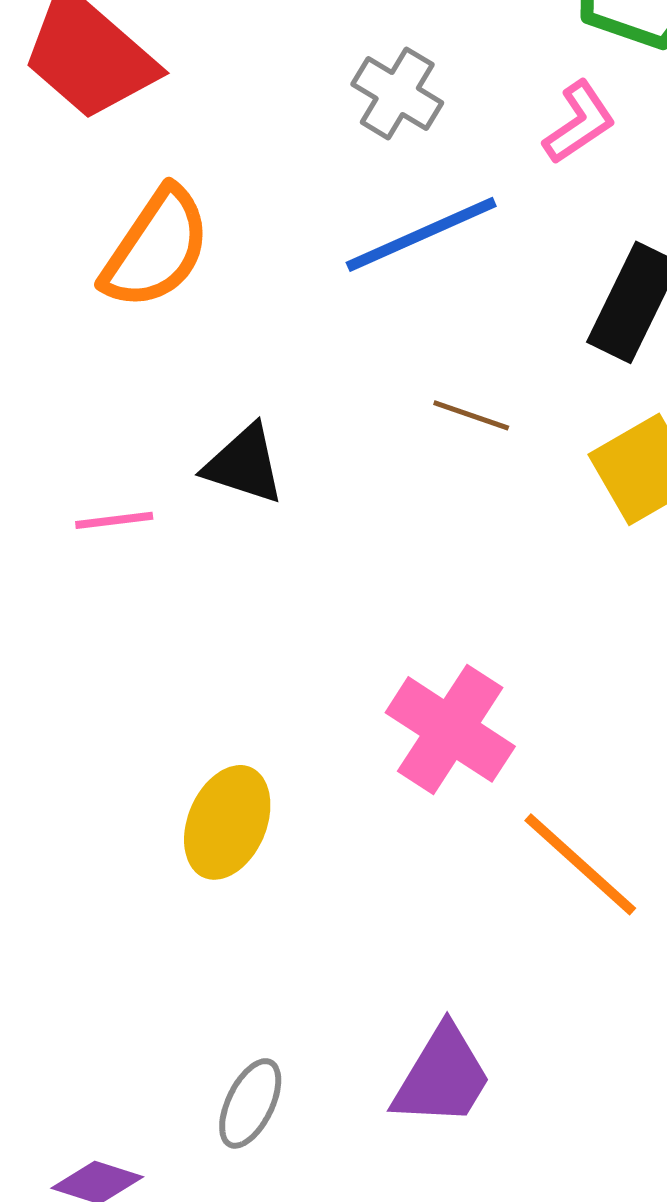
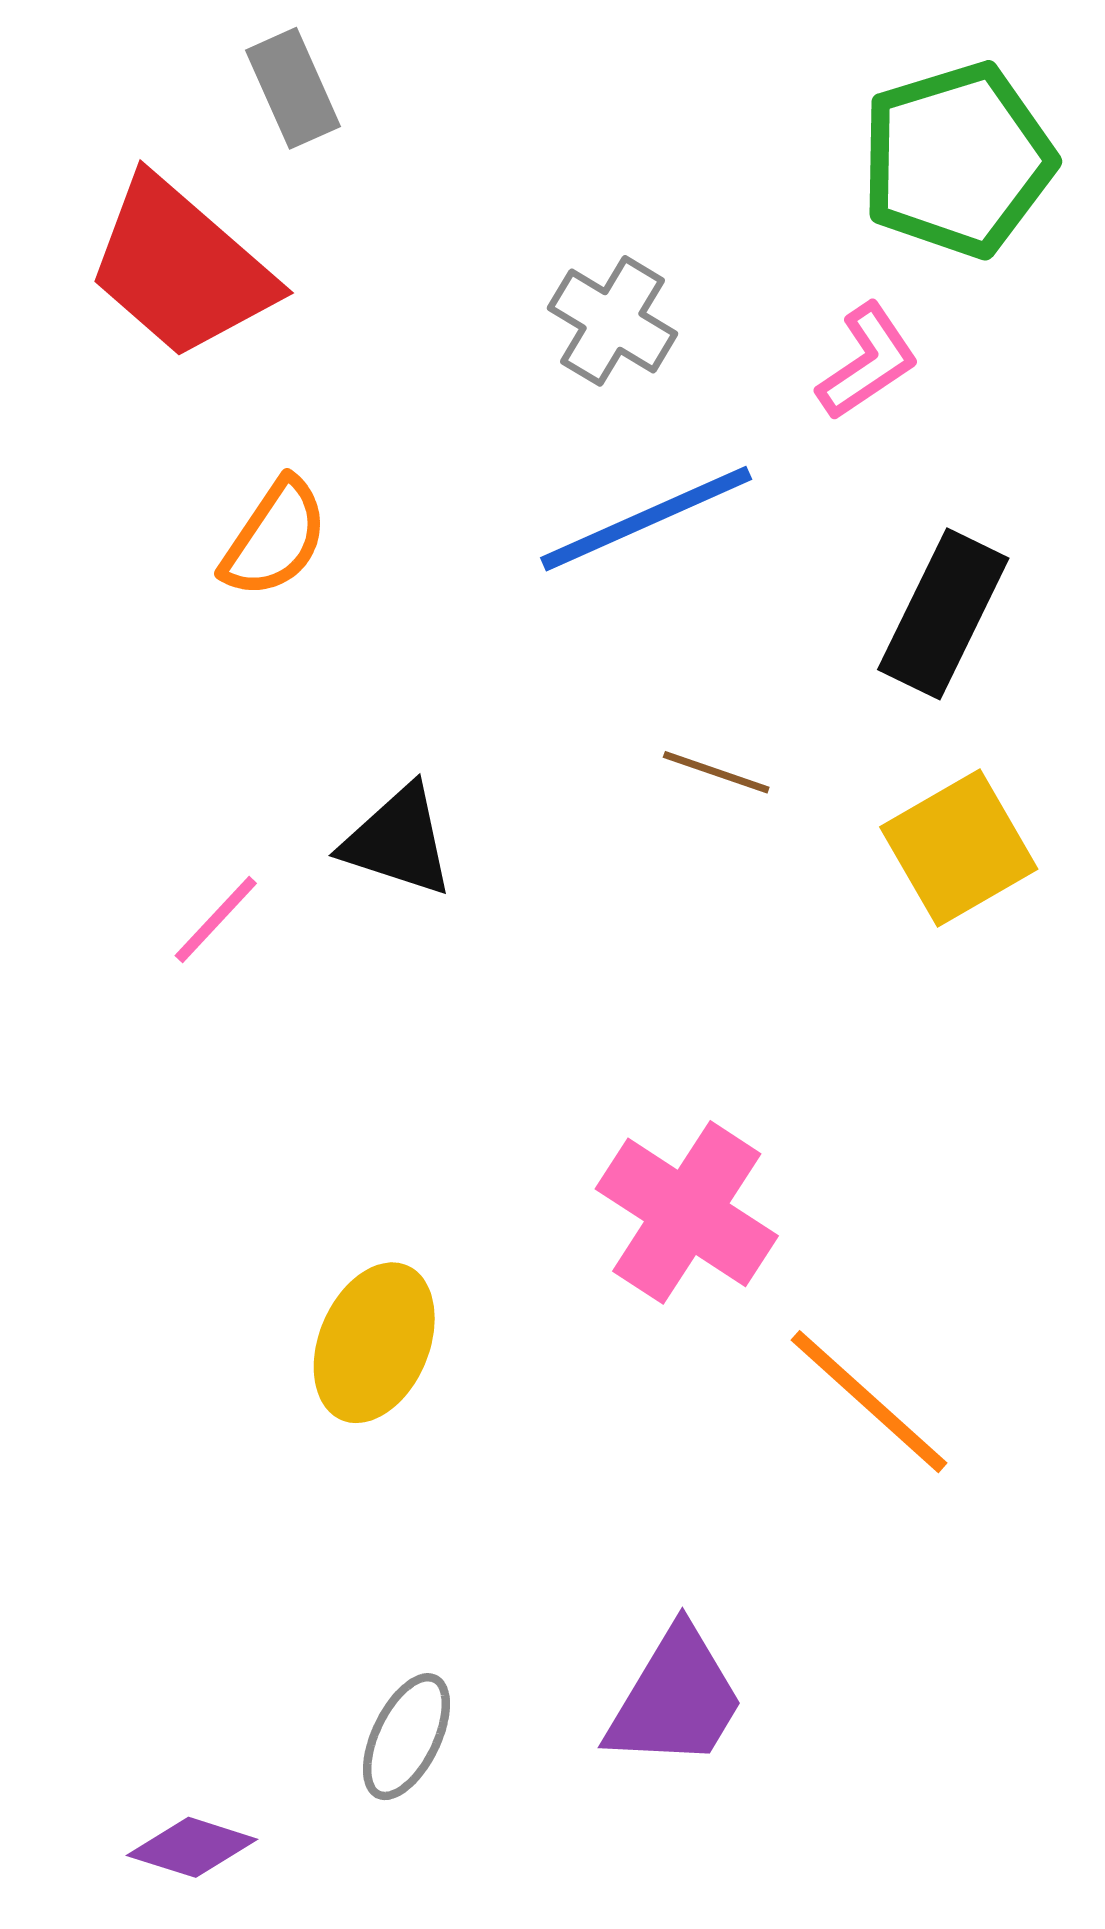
orange semicircle: (156, 248) -> (275, 538), size x0.7
pink line: (114, 520) -> (216, 919), turned -40

